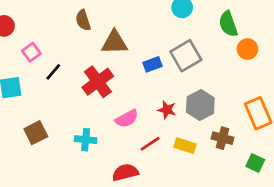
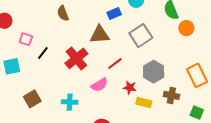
brown triangle: (114, 42) -> (100, 35), moved
pink square: (31, 52) -> (26, 39), turned -32
blue rectangle: (152, 64) -> (114, 13), moved
red star: (167, 110) -> (130, 88), moved
red line: (150, 144) -> (115, 64), moved

